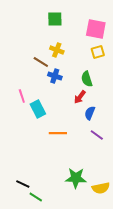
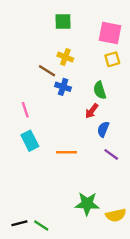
cyan rectangle: (38, 109) -> (30, 141), moved
black line: (23, 184) -> (19, 223), moved, turned -40

